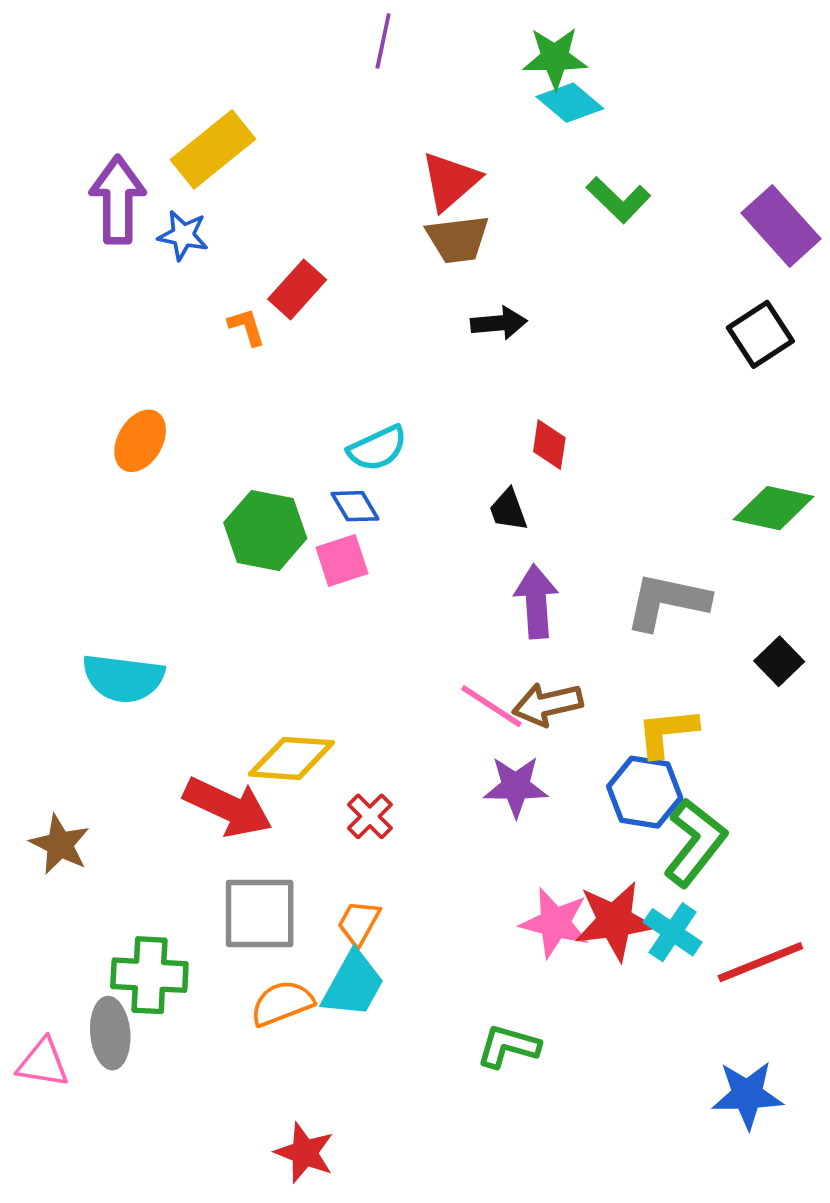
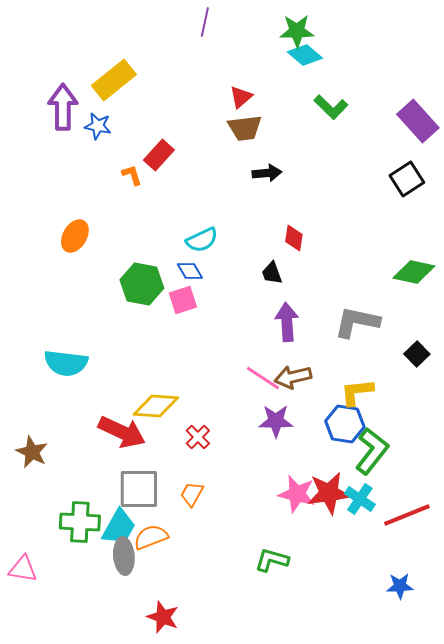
red triangle: (450, 181) -> (241, 97), size x0.7
cyan trapezoid: (353, 985) -> (119, 527), moved
gray ellipse: (110, 1033) -> (124, 556), moved
blue star: (747, 1095) -> (400, 586), size x0.7

